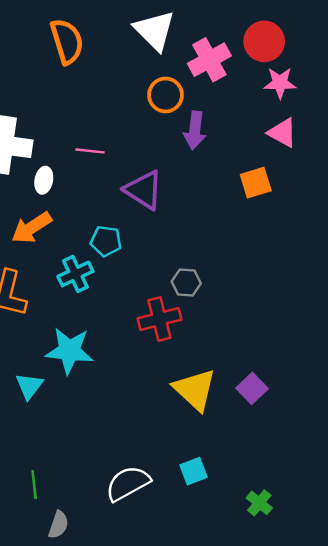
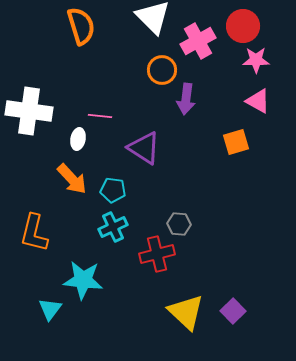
white ellipse: (44, 180) -> (78, 139), moved
orange arrow: (32, 228) -> (72, 179), moved, turned -100
cyan cross: (75, 274) -> (113, 227), moved

